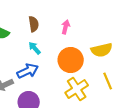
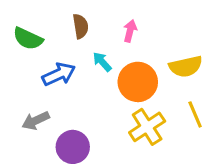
cyan arrow: (35, 48) -> (102, 62), moved
blue arrow: (28, 71) -> (59, 74), moved

